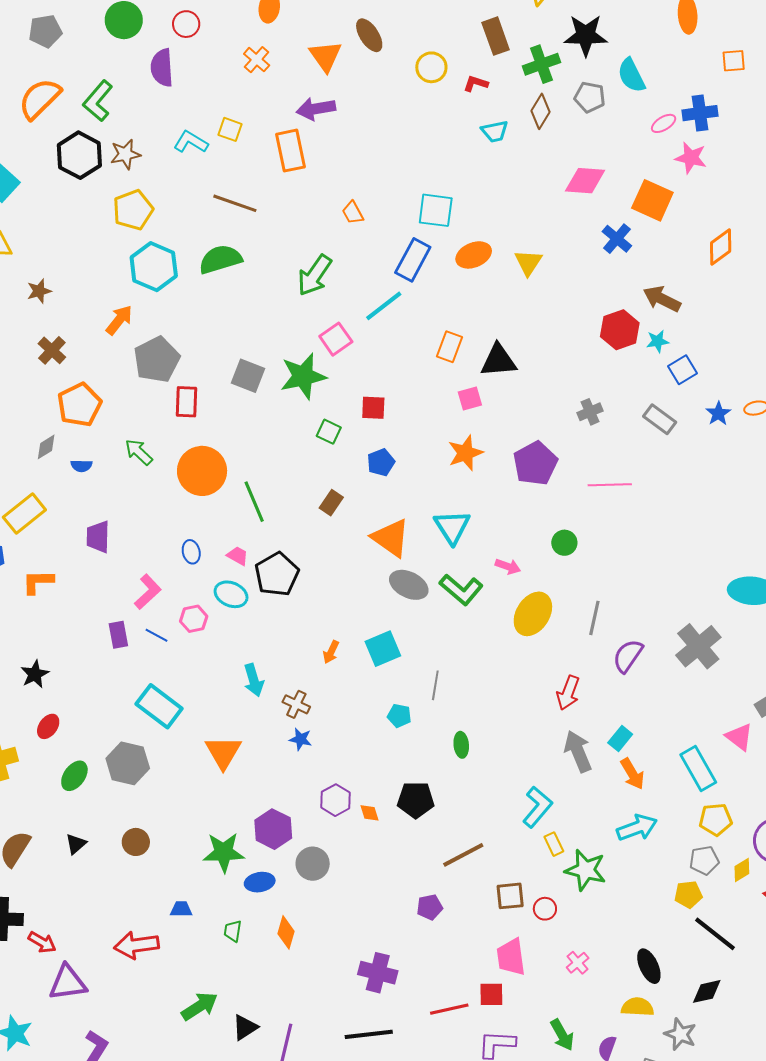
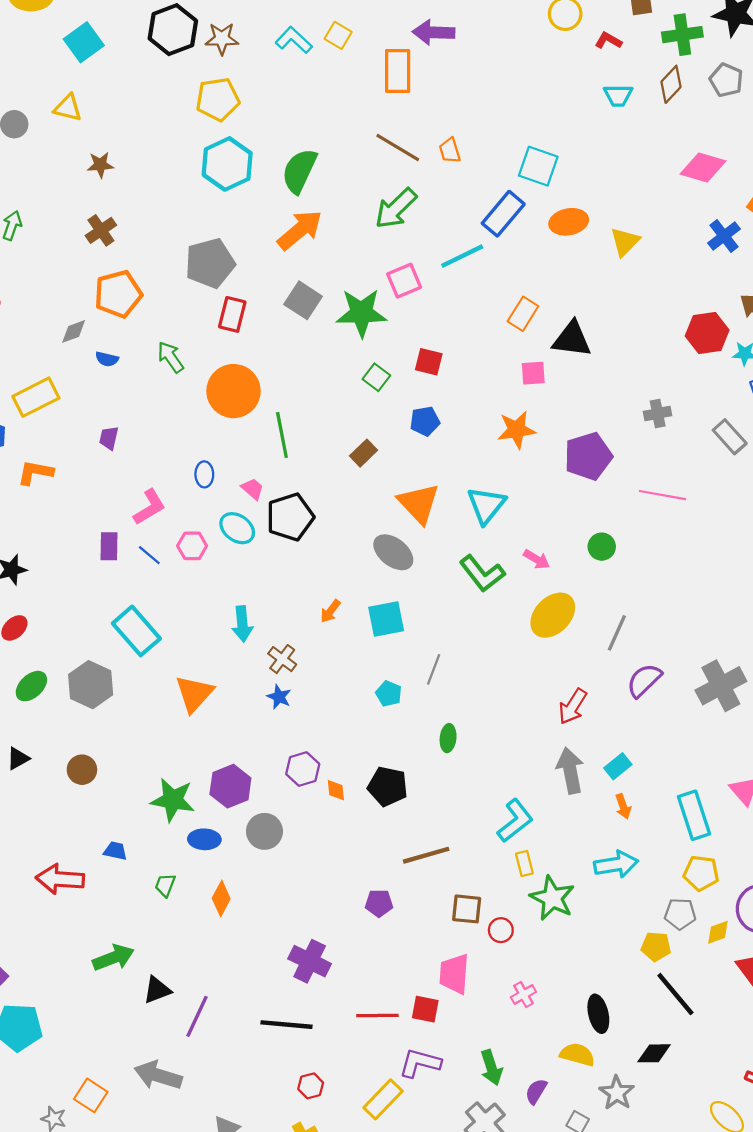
brown line: (235, 203) -> (398, 148), moved
green semicircle: (220, 259) -> (299, 171), turned -60
orange arrow: (119, 320) -> (300, 230), moved, size x1.4
purple trapezoid: (98, 537) -> (109, 438), size x0.7
gray ellipse: (409, 585) -> (393, 552), moved
orange arrow: (632, 774) -> (623, 806), size x0.7

